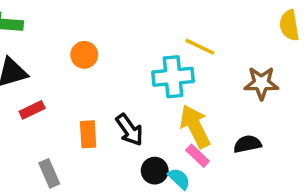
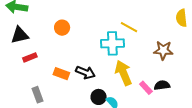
black arrow: (129, 130) -> (85, 72), turned -36
orange rectangle: (88, 134) -> (61, 74), turned -70
black semicircle: (247, 144) -> (162, 85), moved
pink rectangle: (198, 156) -> (146, 88), moved

